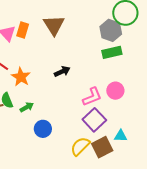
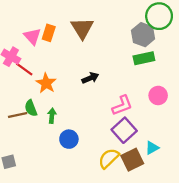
pink circle: (115, 91) -> (158, 95), moved
green arrow: (27, 107) -> (52, 116), turned -56
cyan triangle: (121, 136) -> (152, 148), turned -32

